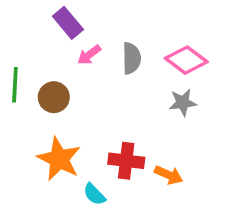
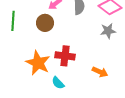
brown circle: (54, 97) -> (45, 23), moved
red cross: (126, 161) -> (65, 56), moved

